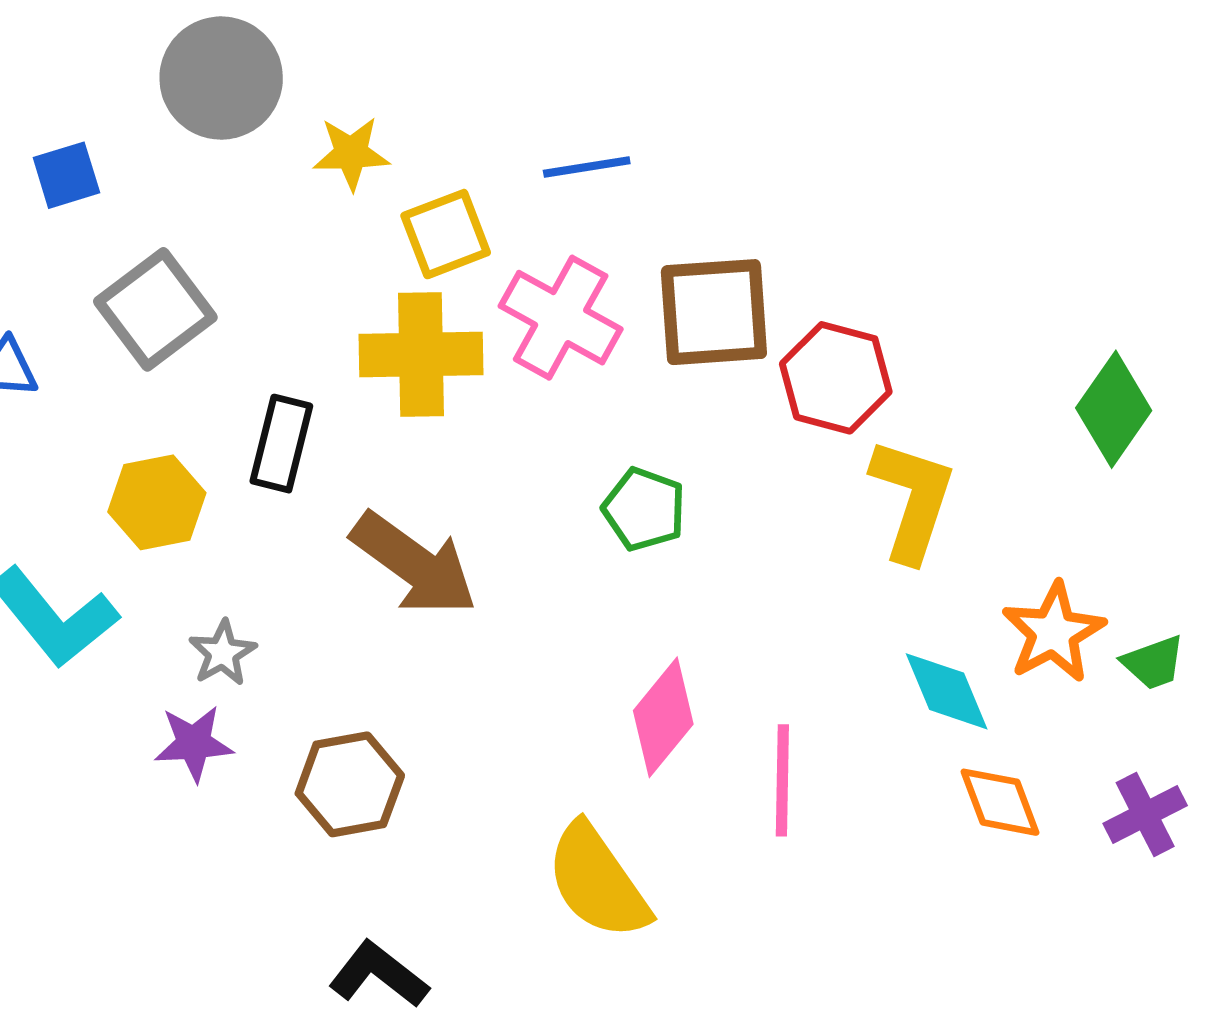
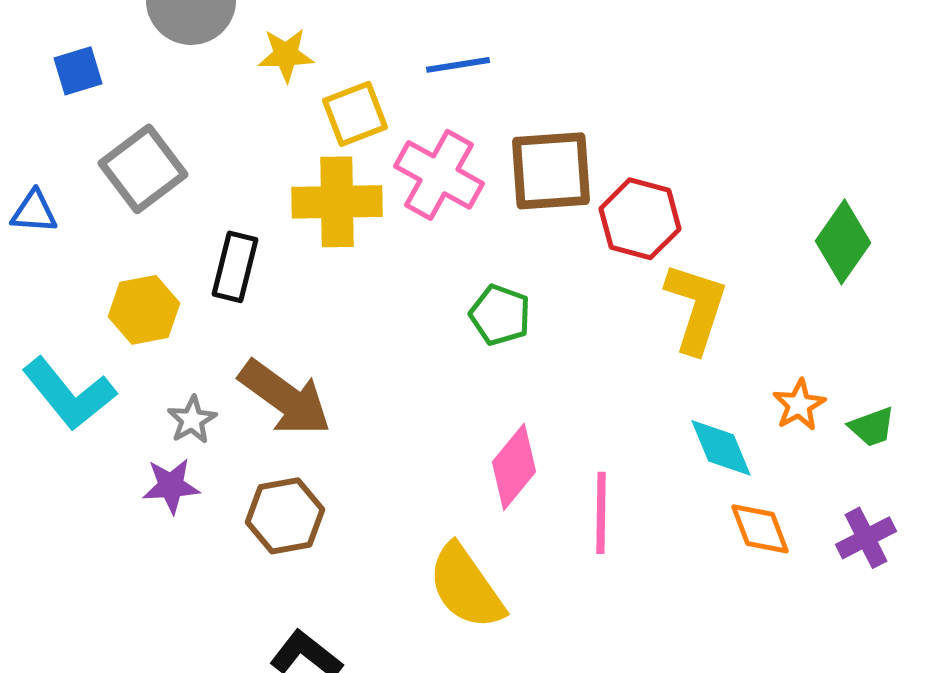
brown arrow: (414, 564) -> (285, 398), moved
orange star: (1053, 632) -> (799, 405), size x0.7

